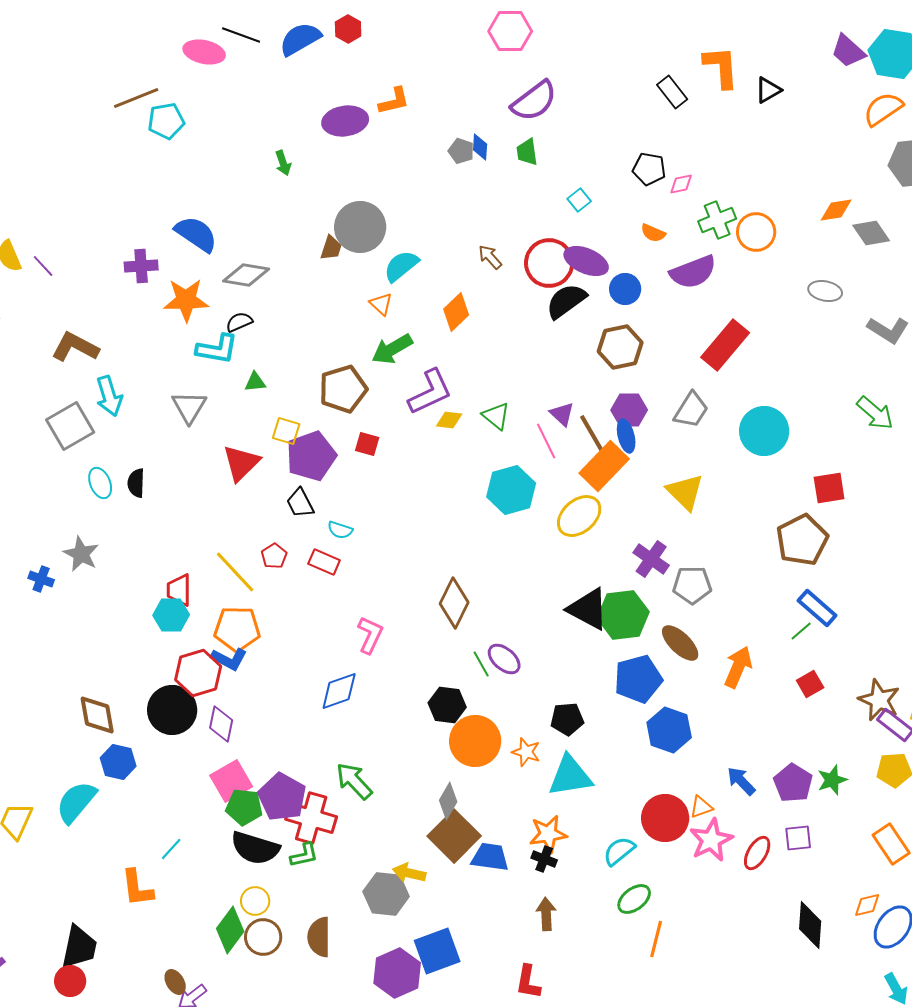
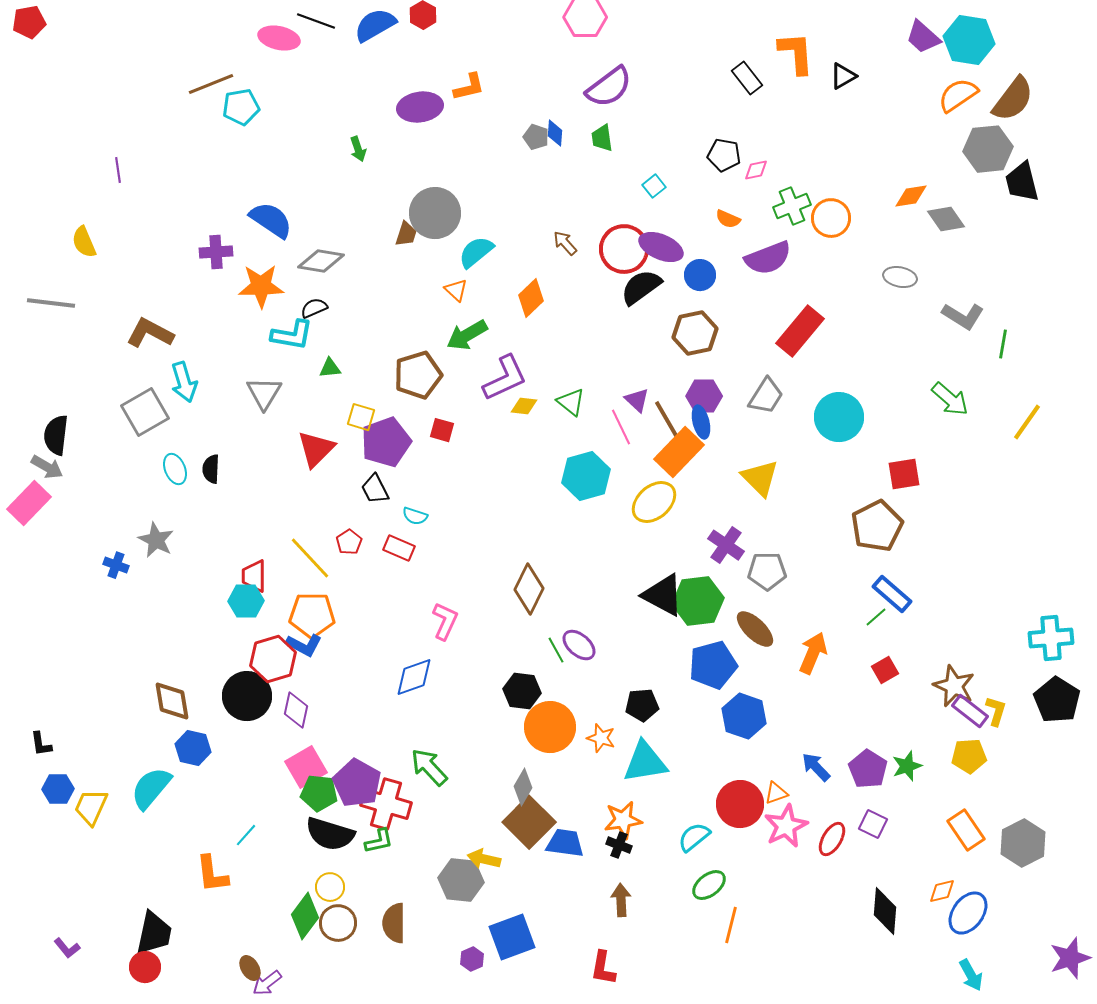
purple line: (43, 266) -> (118, 170), moved, turned 35
purple square: (798, 838) -> (873, 824), turned 32
purple hexagon: (397, 973) -> (472, 959), size x0.5

